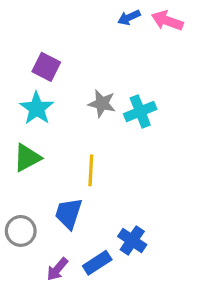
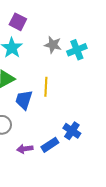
blue trapezoid: (68, 213) -> (24, 100), moved
purple arrow: (57, 269) -> (25, 149), turned 42

